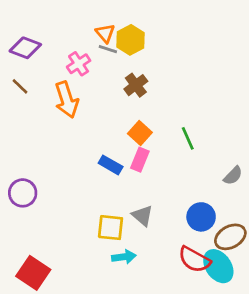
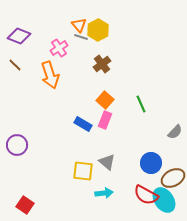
cyan arrow: (124, 257) -> (104, 193), moved
red square: (33, 273) -> (25, 205), size x0.7

